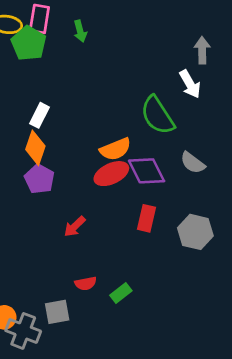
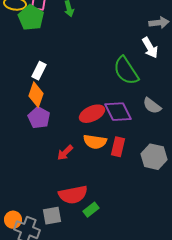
gray arrow: (202, 50) -> (159, 23), turned 84
orange semicircle: (115, 149) -> (95, 142), moved, turned 30
red semicircle: (86, 283) -> (73, 195), size x1.8
green rectangle: (121, 293) -> (91, 210), moved

